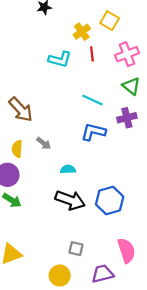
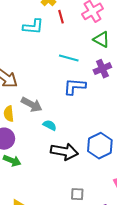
gray arrow: (44, 143) -> (32, 105), size x1.5
cyan semicircle: (68, 169) -> (50, 125), moved, turned 40

